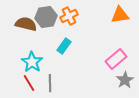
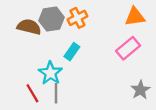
pink rectangle: (116, 59) -> (128, 48), moved
cyan star: (32, 62) -> (50, 73), moved

